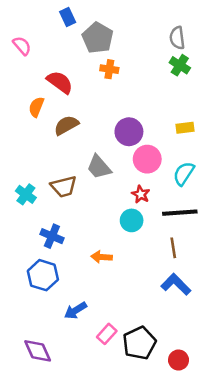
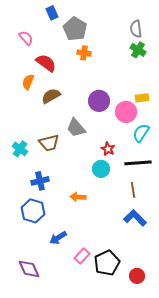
pink semicircle: (22, 46) -> (26, 38), moved
pink circle: (147, 159) -> (126, 112), moved
blue cross: (52, 236) -> (40, 181), turned -36

